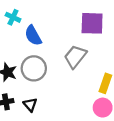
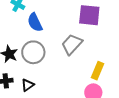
black triangle: (30, 105) -> (28, 85), turned 32

